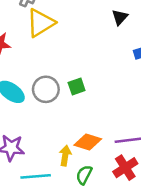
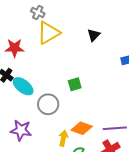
black triangle: (120, 17) -> (94, 35), moved
gray circle: (46, 89) -> (48, 104), moved

